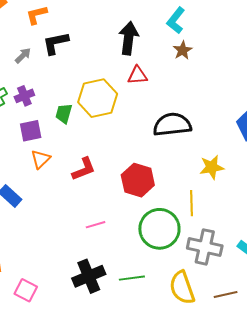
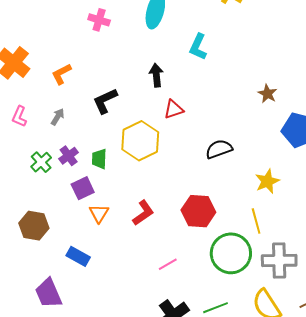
black arrow: (129, 38) -> (156, 75), size x0.7
black L-shape: (56, 43) -> (105, 101), moved
brown star: (183, 50) -> (267, 94), moved
green trapezoid: (64, 113) -> (99, 159), moved
black semicircle: (172, 125) -> (219, 149), size x0.7

